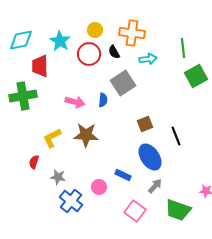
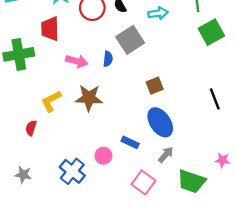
red trapezoid: (40, 66) -> (50, 29), moved
black line: (176, 136) -> (215, 99), moved
gray star: (58, 177) -> (23, 175), moved

